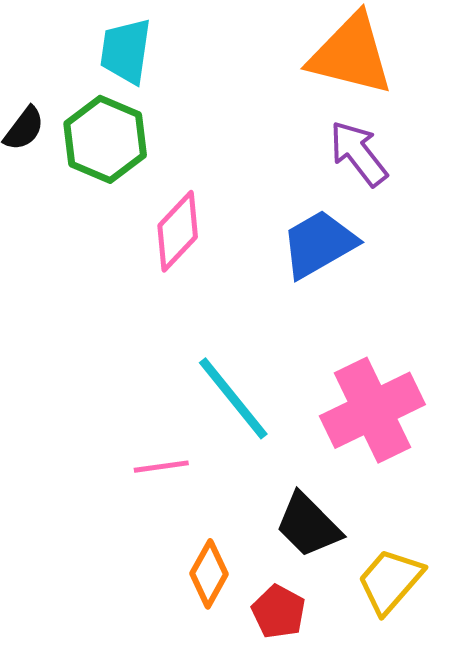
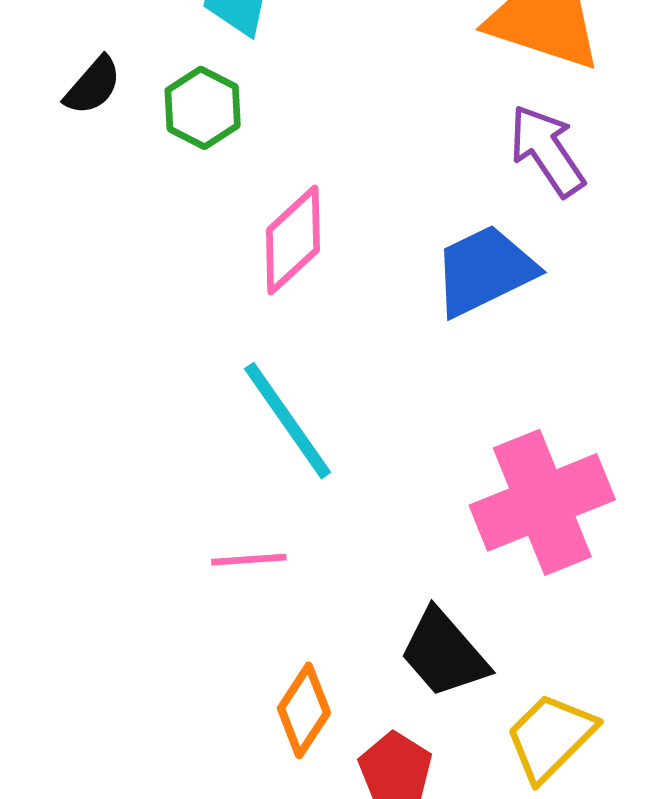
green hexagon: (105, 139) -> (203, 108), size x0.7
cyan line: (233, 398) -> (288, 421), moved

